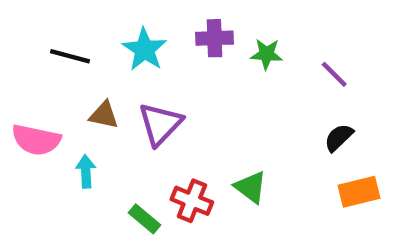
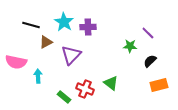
purple cross: (215, 38) -> (88, 27), moved
green star: (266, 54) -> (130, 46), moved
brown triangle: (104, 115) -> (46, 42), moved, turned -40

